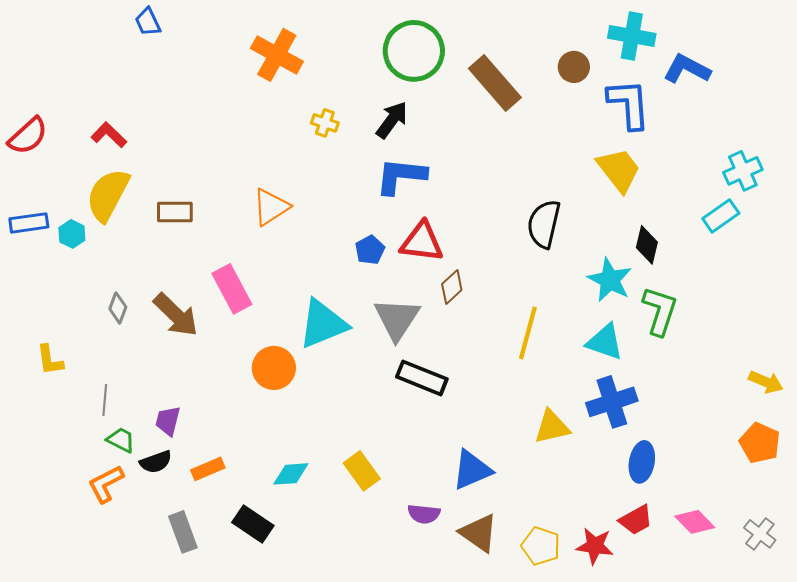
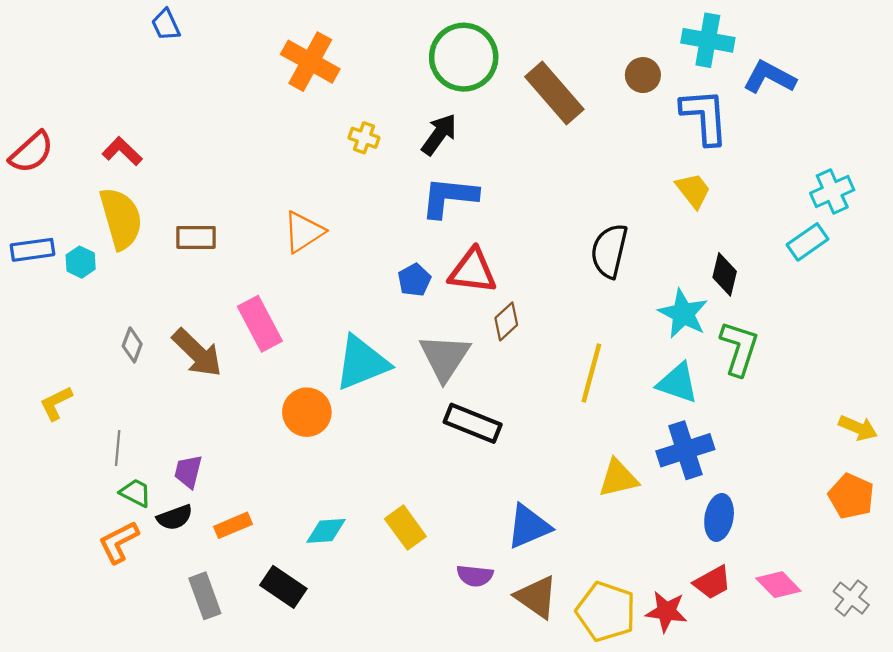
yellow trapezoid: (619, 170) -> (693, 190), size x0.7
yellow semicircle: (108, 195) -> (121, 218), turned 136
yellow L-shape: (50, 360) -> (56, 403), turned 72
yellow pentagon: (541, 546) -> (606, 612), size x1.4

